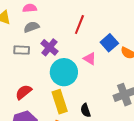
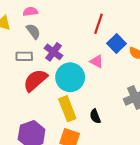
red line: (79, 24) -> (99, 24), moved
gray semicircle: (31, 27) -> (33, 31), turned 77
red semicircle: (24, 92) -> (35, 80), moved, size x1.4

